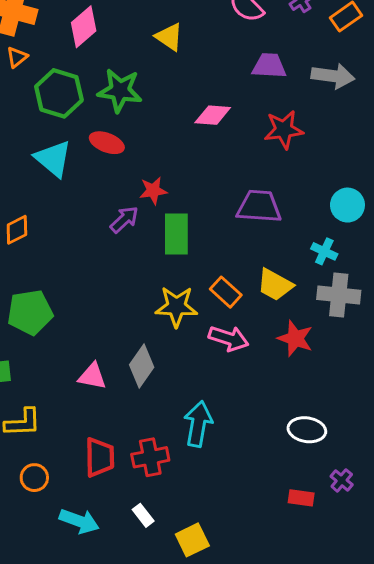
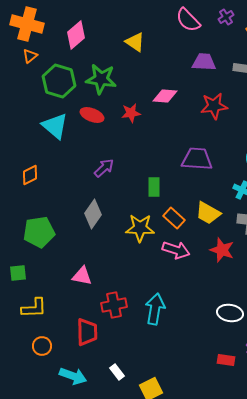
red star: (153, 191) -> (131, 113), moved
green rectangle: (176, 234) -> (154, 187), moved, size x0.7
gray diamond: (142, 366) -> (93, 214), moved
red cross: (150, 457) -> (114, 305), moved

